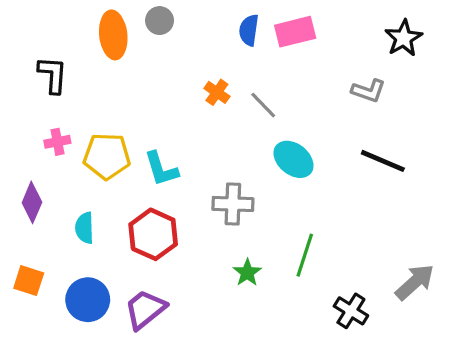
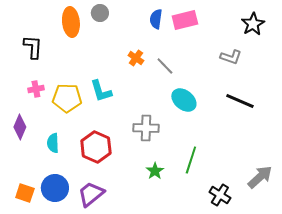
cyan L-shape: (161, 169) -> (101, 91), moved
orange square: (29, 281) -> (25, 193), moved

